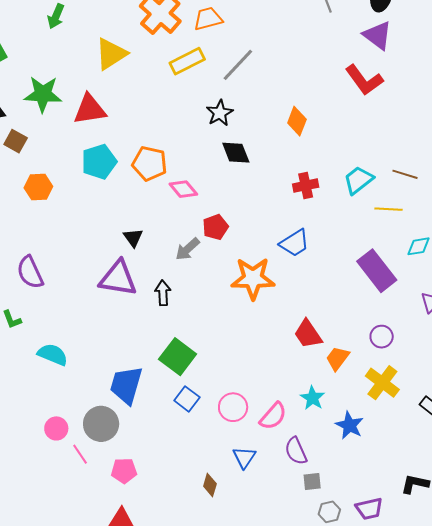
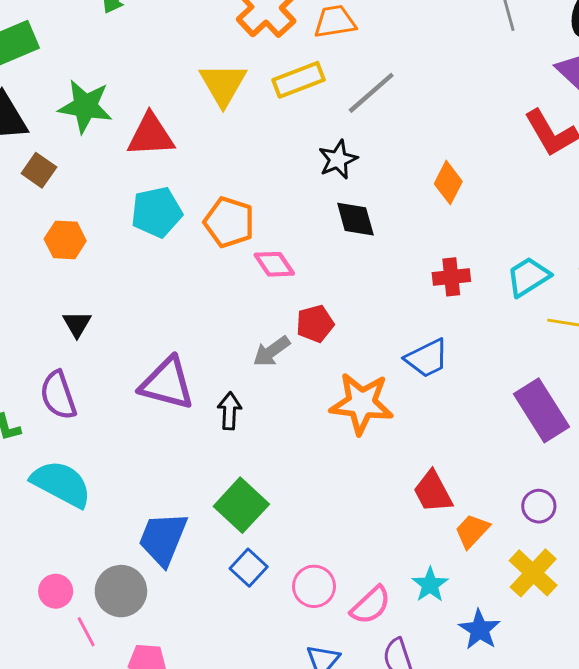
yellow triangle: (111, 54) -> (223, 84), moved, turned -33
black triangle: (133, 238) -> (77, 324), moved
purple semicircle: (30, 272) -> (58, 395), moved
cyan semicircle: (53, 354) -> (61, 484), size x1.4

